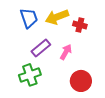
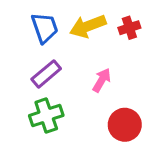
red cross: (80, 25) -> (129, 28), moved, turned -32
purple rectangle: (41, 48) -> (46, 74), moved

